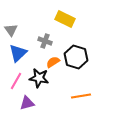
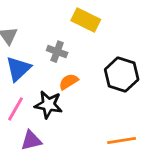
black hexagon: (76, 57) -> (122, 75), moved
orange line: (81, 96) -> (122, 140), moved

